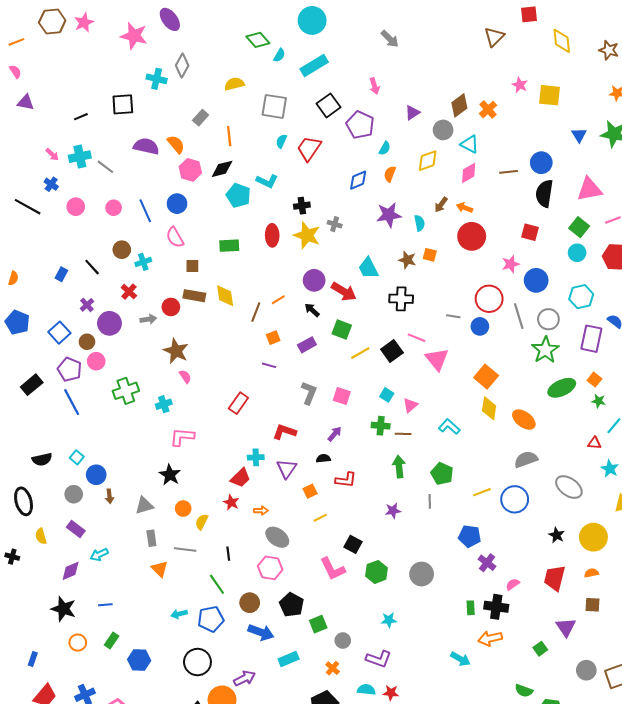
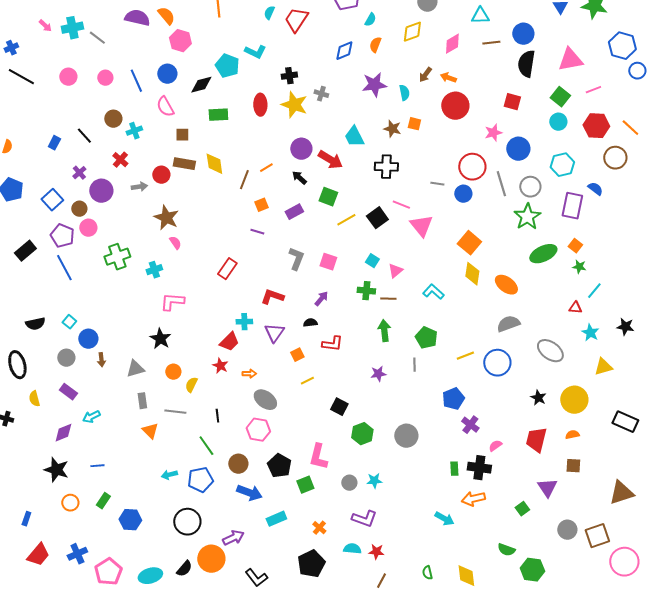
cyan triangle: (470, 144) -> (480, 16), moved, turned -30
black diamond: (222, 169) -> (201, 85), moved
blue cross: (51, 184) -> (11, 48), moved, turned 32
blue pentagon: (470, 536) -> (453, 399), turned -30
pink L-shape: (333, 569) -> (318, 457), moved, turned 40
gray circle: (343, 641) -> (349, 483), moved

